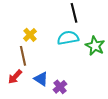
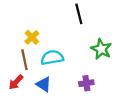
cyan semicircle: (68, 38) -> (52, 58), moved
purple cross: (60, 87) -> (86, 83), moved, turned 32

